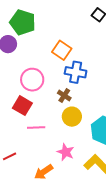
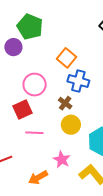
red square: (22, 106) -> (23, 110), turned 30

